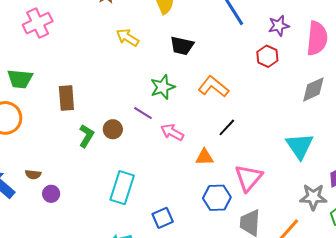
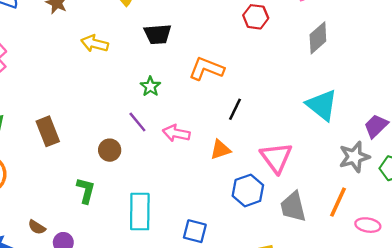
green star: (163, 87) -> (150, 86), size x0.7
purple line: (143, 113) -> (137, 122), turned 36
green L-shape: (86, 136) -> (86, 191), moved
brown semicircle: (33, 174) -> (37, 227), turned 42
blue square: (163, 218) -> (195, 231), turned -35

